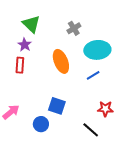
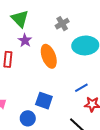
purple star: (25, 45) -> (25, 40), moved
blue line: (93, 75) -> (81, 88), moved

